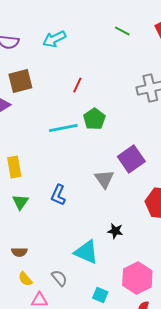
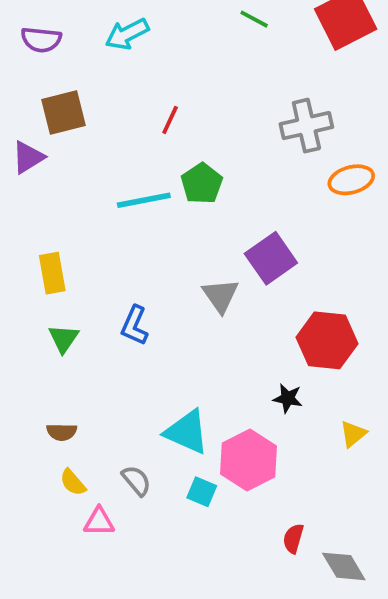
black star: (115, 231) -> (288, 398), moved
pink hexagon: (137, 278) -> (248, 460), moved
cyan square: (100, 295) -> (202, 492), moved

